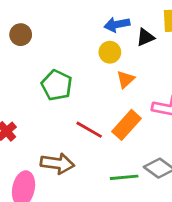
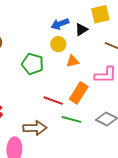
orange triangle: (126, 79) -> (73, 61), turned 40
green pentagon: (57, 85) -> (33, 64), moved
green line: (124, 177) -> (71, 119), moved, turned 30

